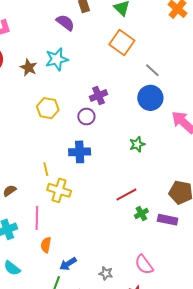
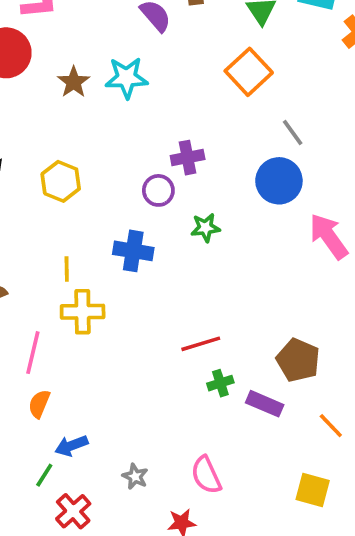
yellow hexagon: (48, 108) -> (61, 181), moved
green star: (137, 144) -> (205, 228), moved
yellow cross: (59, 190) -> (83, 312), turned -30

